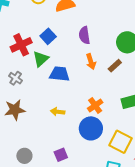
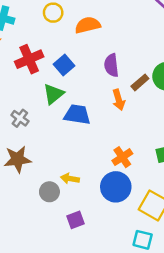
red cross: (21, 45) -> (29, 59), moved
brown rectangle: (115, 66) -> (140, 82), moved
yellow arrow: (58, 112) -> (70, 179), moved
gray circle: (24, 156) -> (49, 192), moved

